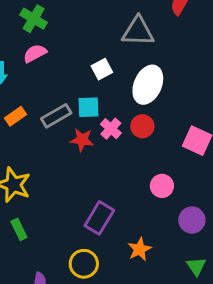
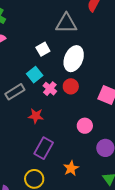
cyan square: (89, 107) -> (35, 75), turned -35
gray rectangle: (56, 116) -> (15, 92), moved
red star: (82, 140) -> (36, 116), moved

